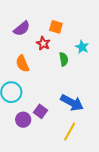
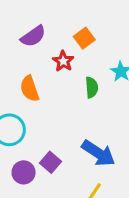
orange square: (56, 27) -> (84, 38), turned 32

